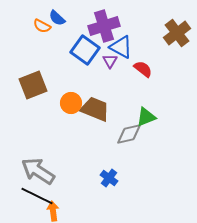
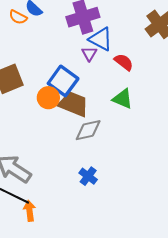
blue square: (85, 50) -> (63, 81), moved
green triangle: (146, 117) -> (123, 99), moved, turned 45
gray diamond: (129, 134) -> (88, 130), moved

